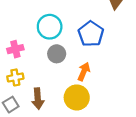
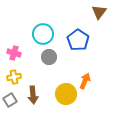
pink cross: (15, 49) -> (14, 53), turned 32
orange arrow: (84, 72) -> (85, 81), moved

